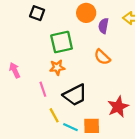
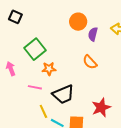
black square: (37, 13) -> (15, 17), moved
green square: (62, 42) -> (35, 49), moved, turned -30
pink line: (43, 89) -> (35, 87), turned -64

